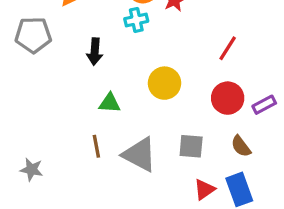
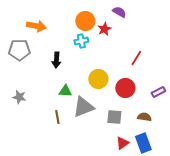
red circle: (228, 98) -> (125, 88), moved
brown semicircle: (241, 146) -> (144, 117), turned 136
gray triangle: (140, 155) -> (83, 107), moved, turned -50
gray star: (32, 169) -> (19, 97), moved

